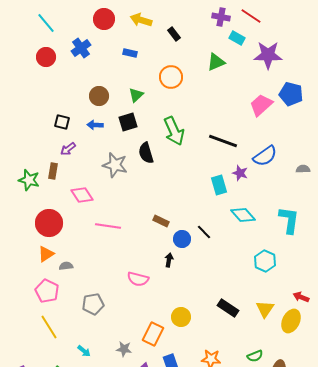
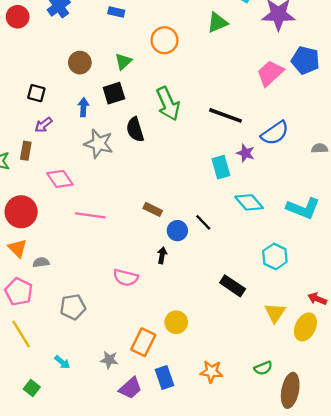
blue arrow: (95, 125) -> (83, 107), moved, turned 91
cyan L-shape: (289, 220) -> (303, 208), turned 104
orange triangle: (46, 254) -> (18, 248), turned -42
black rectangle: (228, 308) -> (233, 286), moved

